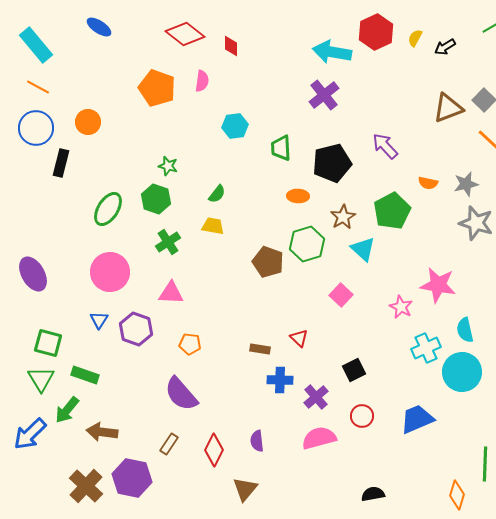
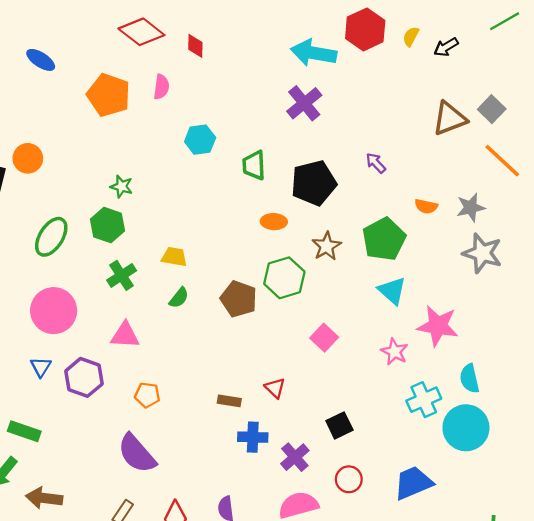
blue ellipse: (99, 27) -> (41, 60), moved
orange circle: (88, 122) -> (28, 158), moved
purple arrow: (385, 146) -> (376, 163), size x0.7
green semicircle: (217, 194) -> (179, 298), moved
cyan triangle: (363, 249) -> (392, 291), moved

